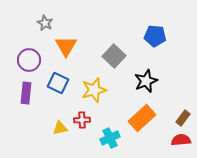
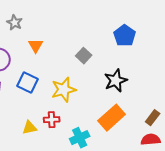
blue pentagon: (155, 36) -> (125, 36), turned 30
orange triangle: (66, 46) -> (36, 46), size x0.7
gray square: (114, 56) -> (84, 56), size x0.7

